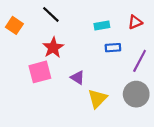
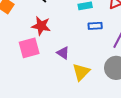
red star: (53, 48) -> (41, 26), turned -30

